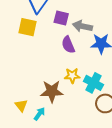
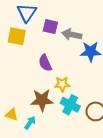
purple semicircle: (68, 45) -> (45, 63), moved
cyan cross: (93, 83) -> (70, 105), moved
yellow triangle: (21, 105) -> (12, 115), turned -32

